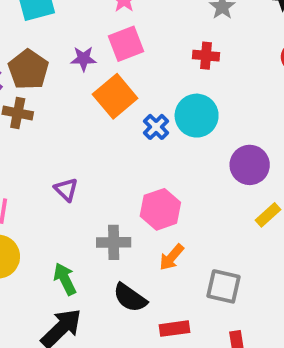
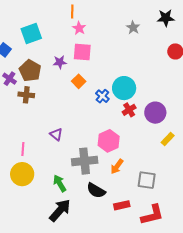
pink square: (126, 44) -> (82, 52), turned 30
red cross: (206, 56) -> (129, 110), moved, turned -32
orange square: (115, 96) -> (79, 81), size x0.6
gray cross: (114, 242) -> (85, 161), size x1.4

